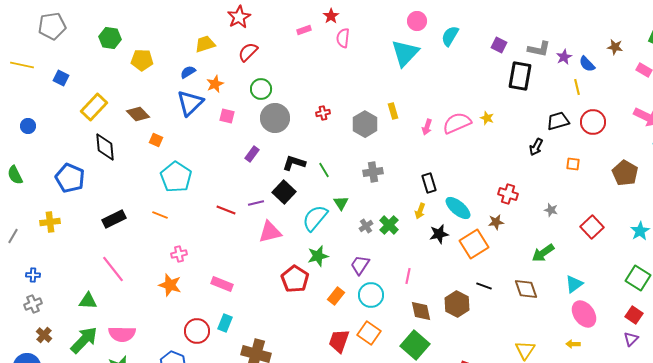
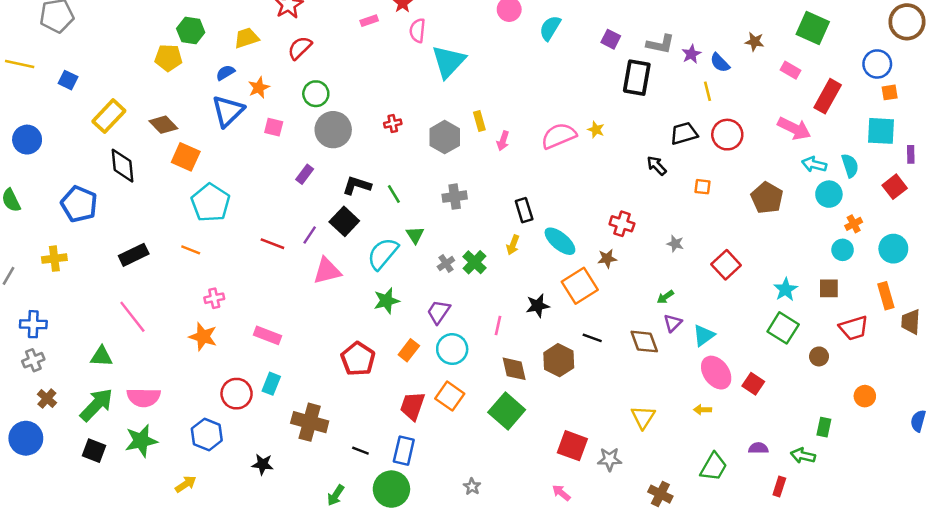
green hexagon: (110, 38) -> (191, 31), moved
cyan triangle: (405, 53) -> (448, 61), moved
blue circle: (28, 126) -> (27, 140), size x1.5
pink arrow: (427, 127) -> (503, 141), moved
orange square: (156, 140) -> (186, 157), size x1.6
black arrow: (536, 147) -> (657, 166), turned 108
purple line: (256, 203) -> (310, 235), turned -42
cyan star: (640, 231) -> (786, 290), moved
black star: (439, 234) -> (538, 306), moved
green arrow: (543, 253) -> (665, 297), size x0.6
blue cross: (33, 275) -> (33, 324), size x1.5
red pentagon: (295, 279) -> (358, 359), moved
red square: (634, 315) -> (753, 384), moved
purple triangle: (631, 339) -> (673, 323), moved

